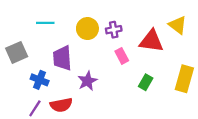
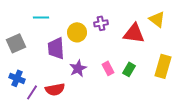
yellow circle: (87, 29) -> (77, 32), moved
pink rectangle: (122, 56) -> (108, 68), moved
blue cross: (40, 80) -> (17, 78), moved

